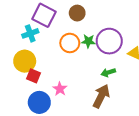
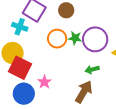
cyan cross: (30, 33) -> (20, 27), turned 35
red square: (33, 76) -> (20, 68), size x1.6

